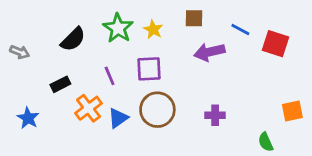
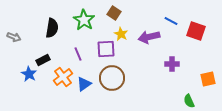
brown square: (194, 18) -> (114, 13), moved, turned 32
yellow star: (153, 29) -> (121, 34), moved
black semicircle: (73, 39) -> (52, 28), turned -36
purple cross: (215, 115) -> (172, 64), moved
blue star: (28, 118) -> (29, 74), moved

